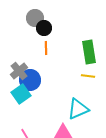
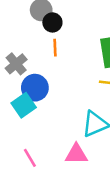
gray cross: (19, 71) -> (16, 64), moved

